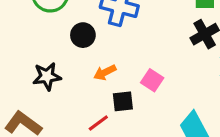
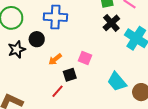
black star: (47, 76) -> (17, 49), moved

